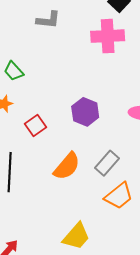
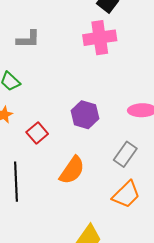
gray L-shape: (48, 20) -> (28, 39), moved
gray rectangle: (107, 163) -> (125, 154), moved

